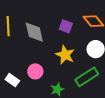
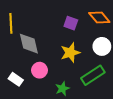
gray diamond: (34, 32) -> (29, 44), moved
yellow star: (65, 55) -> (70, 53), turned 30

